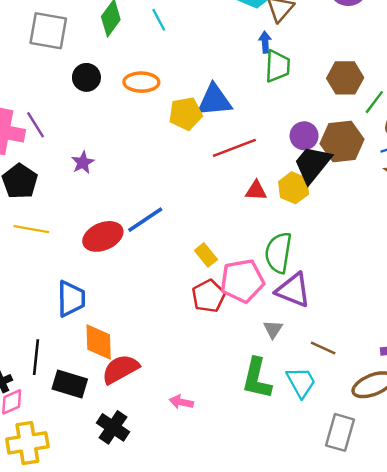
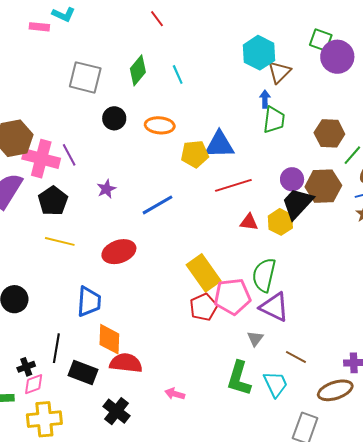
blue line: (145, 220) -> (157, 205), moved
yellow rectangle: (206, 255) -> (204, 273), size x1.8
red semicircle: (120, 369) -> (126, 363), turned 32

